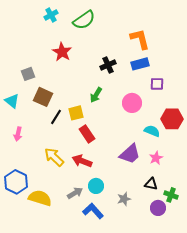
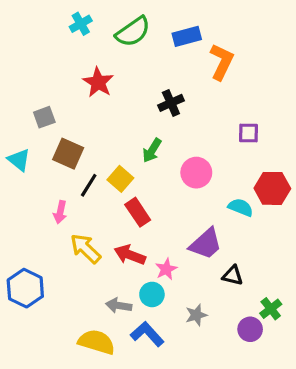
orange L-shape: (140, 39) -> (222, 62), turned 40
blue rectangle: (140, 64) -> (187, 36), moved
pink circle: (132, 103) -> (196, 173), moved
yellow square: (76, 113) -> (120, 179), turned -35
pink arrow: (18, 134) -> (60, 212), moved
pink star: (156, 158) -> (166, 269), moved
black triangle: (151, 184) -> (233, 275), moved
gray arrow: (75, 193) -> (119, 306), turned -140
green cross: (171, 195) -> (271, 309), turned 32
yellow semicircle: (40, 198) -> (97, 342), moved

